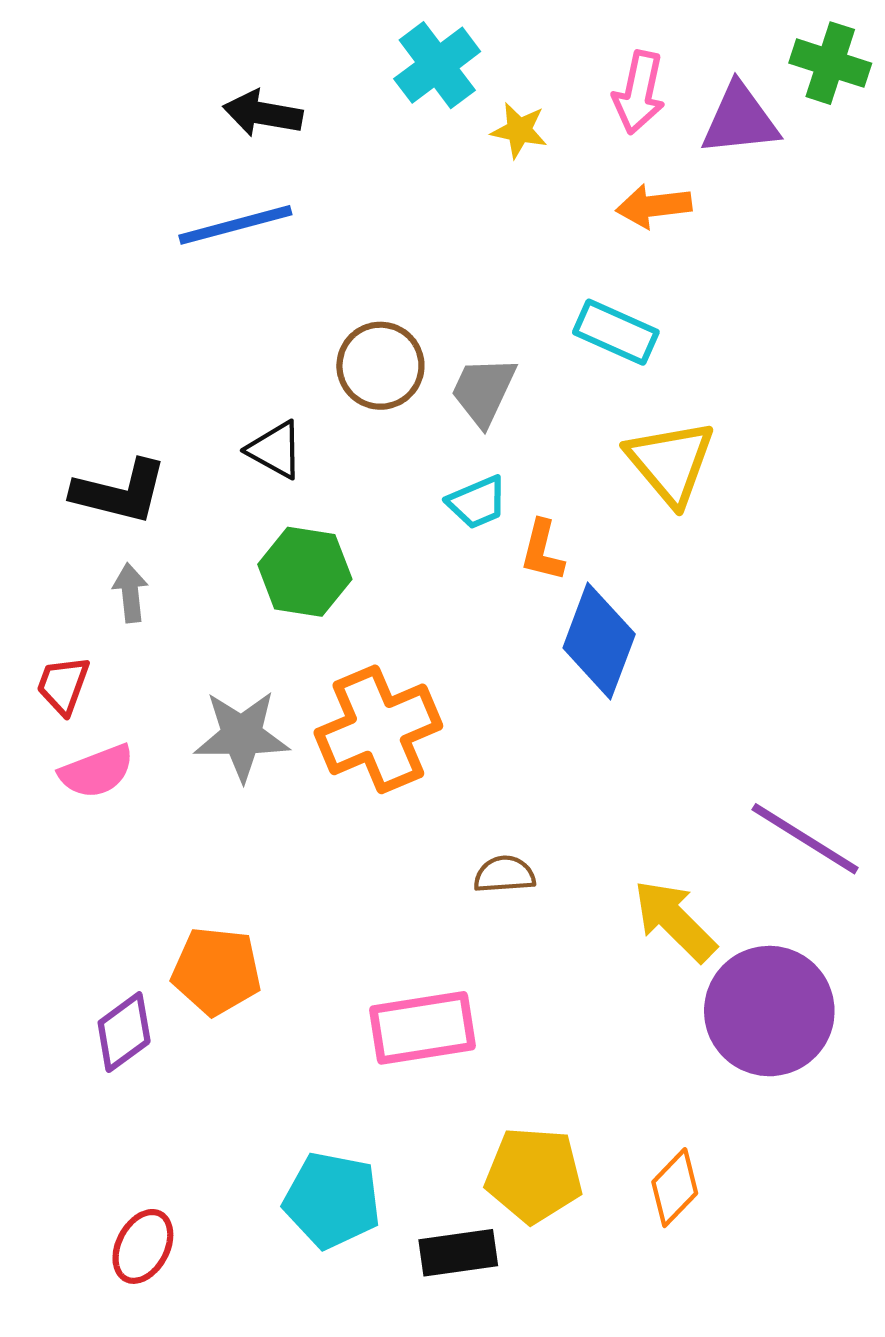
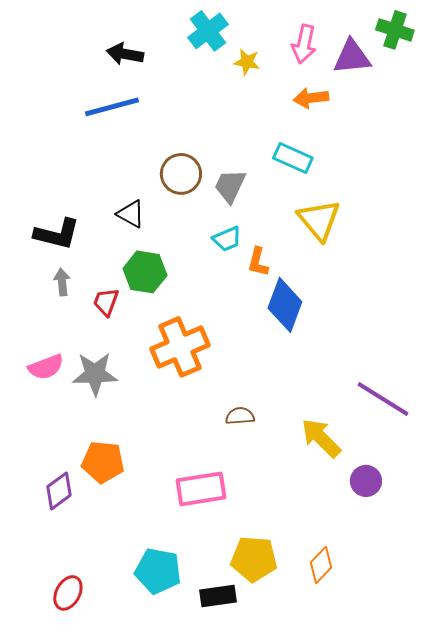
red trapezoid: (63, 685) -> (106, 302), moved
gray star: (242, 736) -> (95, 374), moved
purple circle: (769, 1011) -> (366, 481), size x0.5

